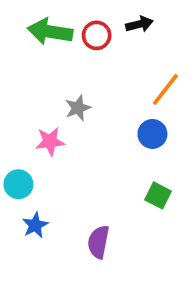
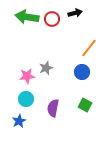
gray star: (78, 108) -> (46, 68), moved
cyan circle: (18, 184) -> (26, 99), moved
purple semicircle: (98, 242) -> (53, 108), moved

